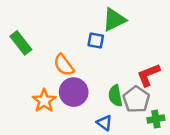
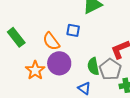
blue square: (96, 40) -> (73, 30), moved
green rectangle: (21, 43) -> (16, 37), moved

